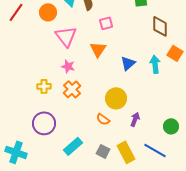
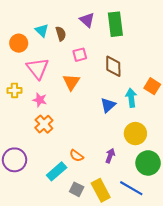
brown diamond: (160, 26) -> (113, 66), moved
blue triangle: (128, 63) -> (108, 105), moved
yellow cross: (44, 86) -> (14, 90), moved
yellow circle: (116, 98) -> (135, 134), moved
green circle: (171, 126) -> (148, 163), size x1.5
cyan rectangle: (73, 146) -> (57, 171), moved

